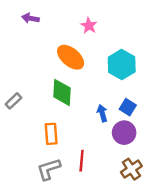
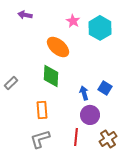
cyan hexagon: (122, 64) -> (100, 28), moved
purple circle: (124, 133) -> (90, 115), moved
red line: (82, 161) -> (76, 137), moved

